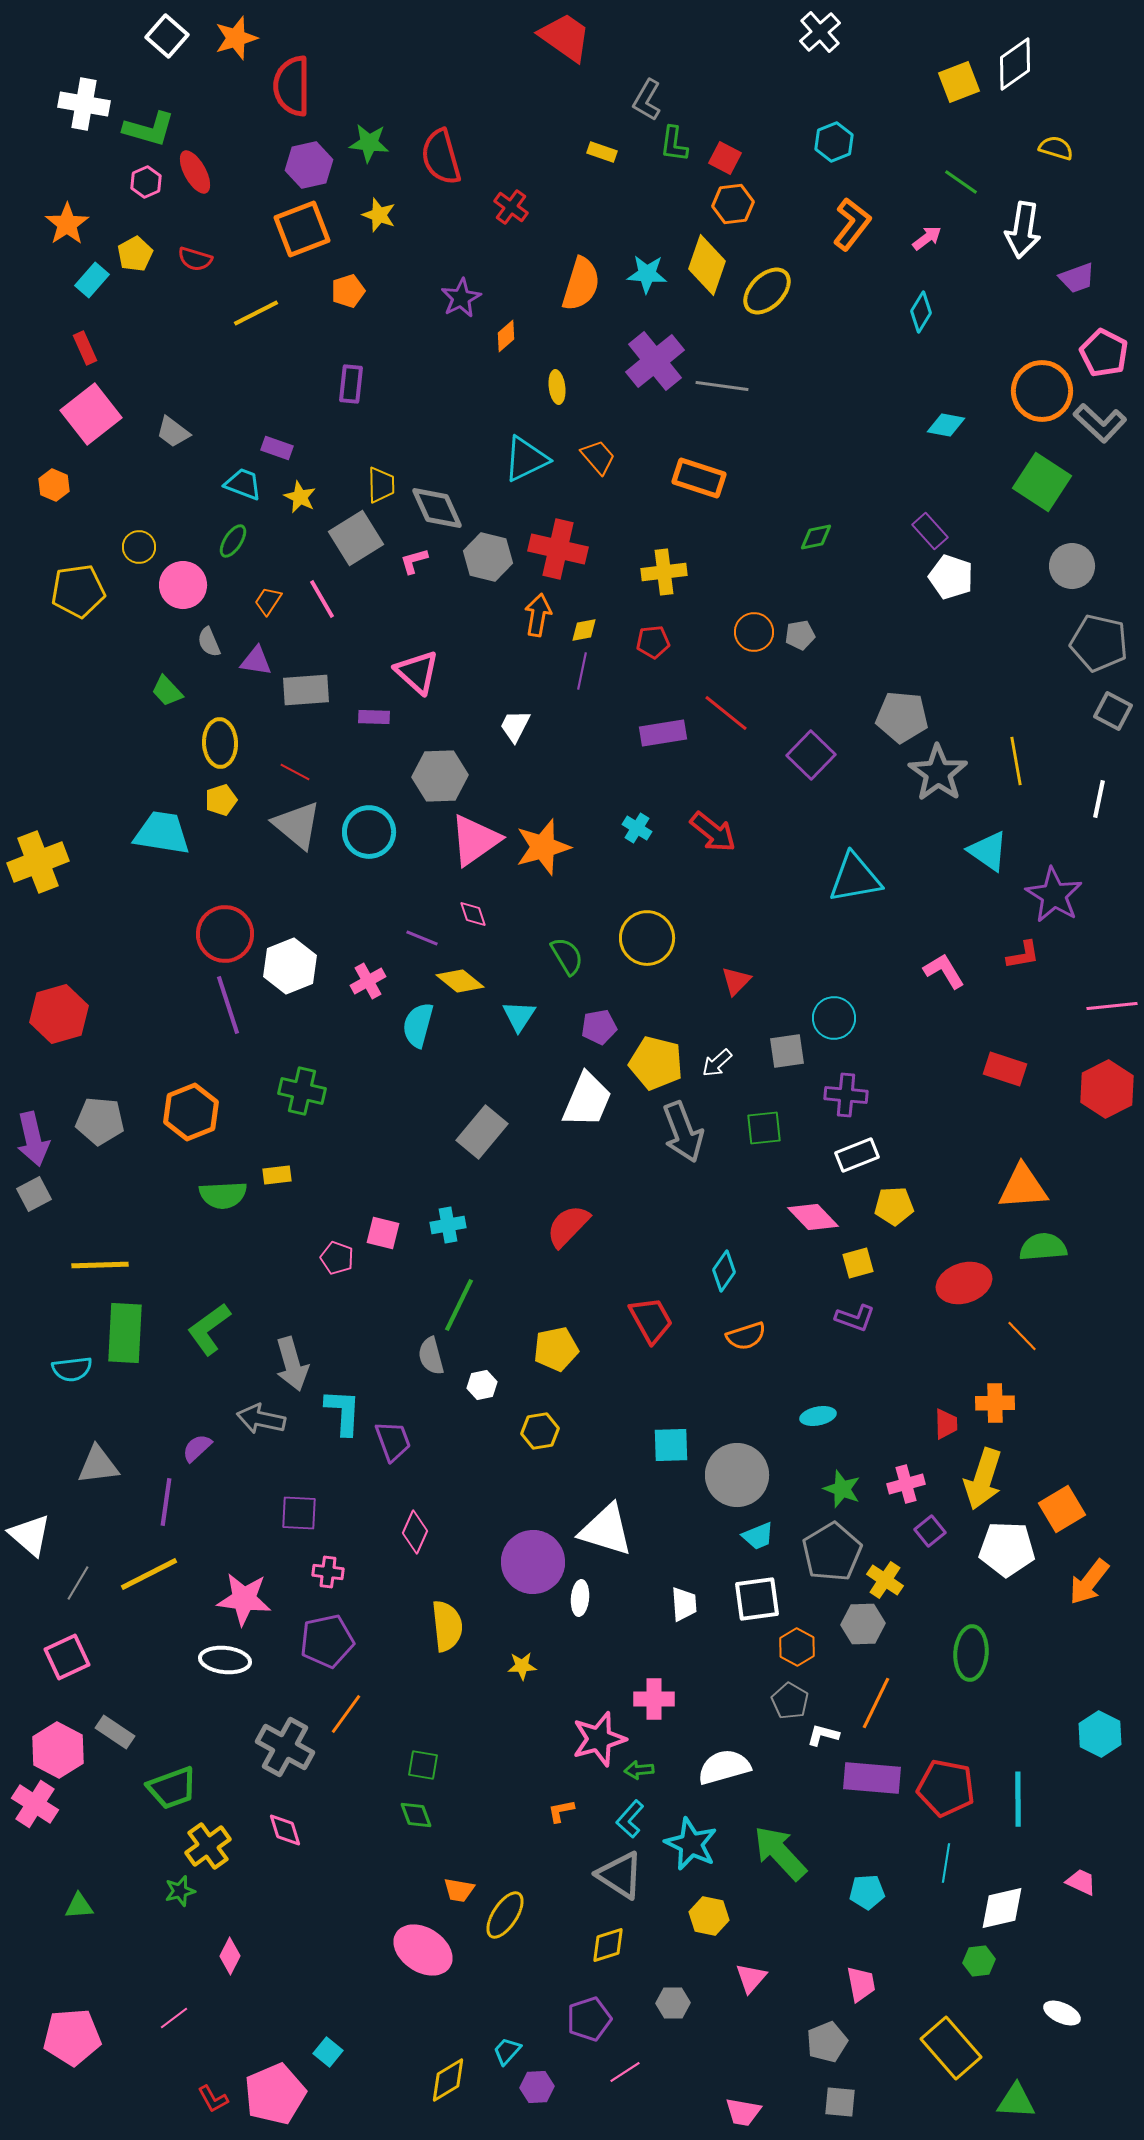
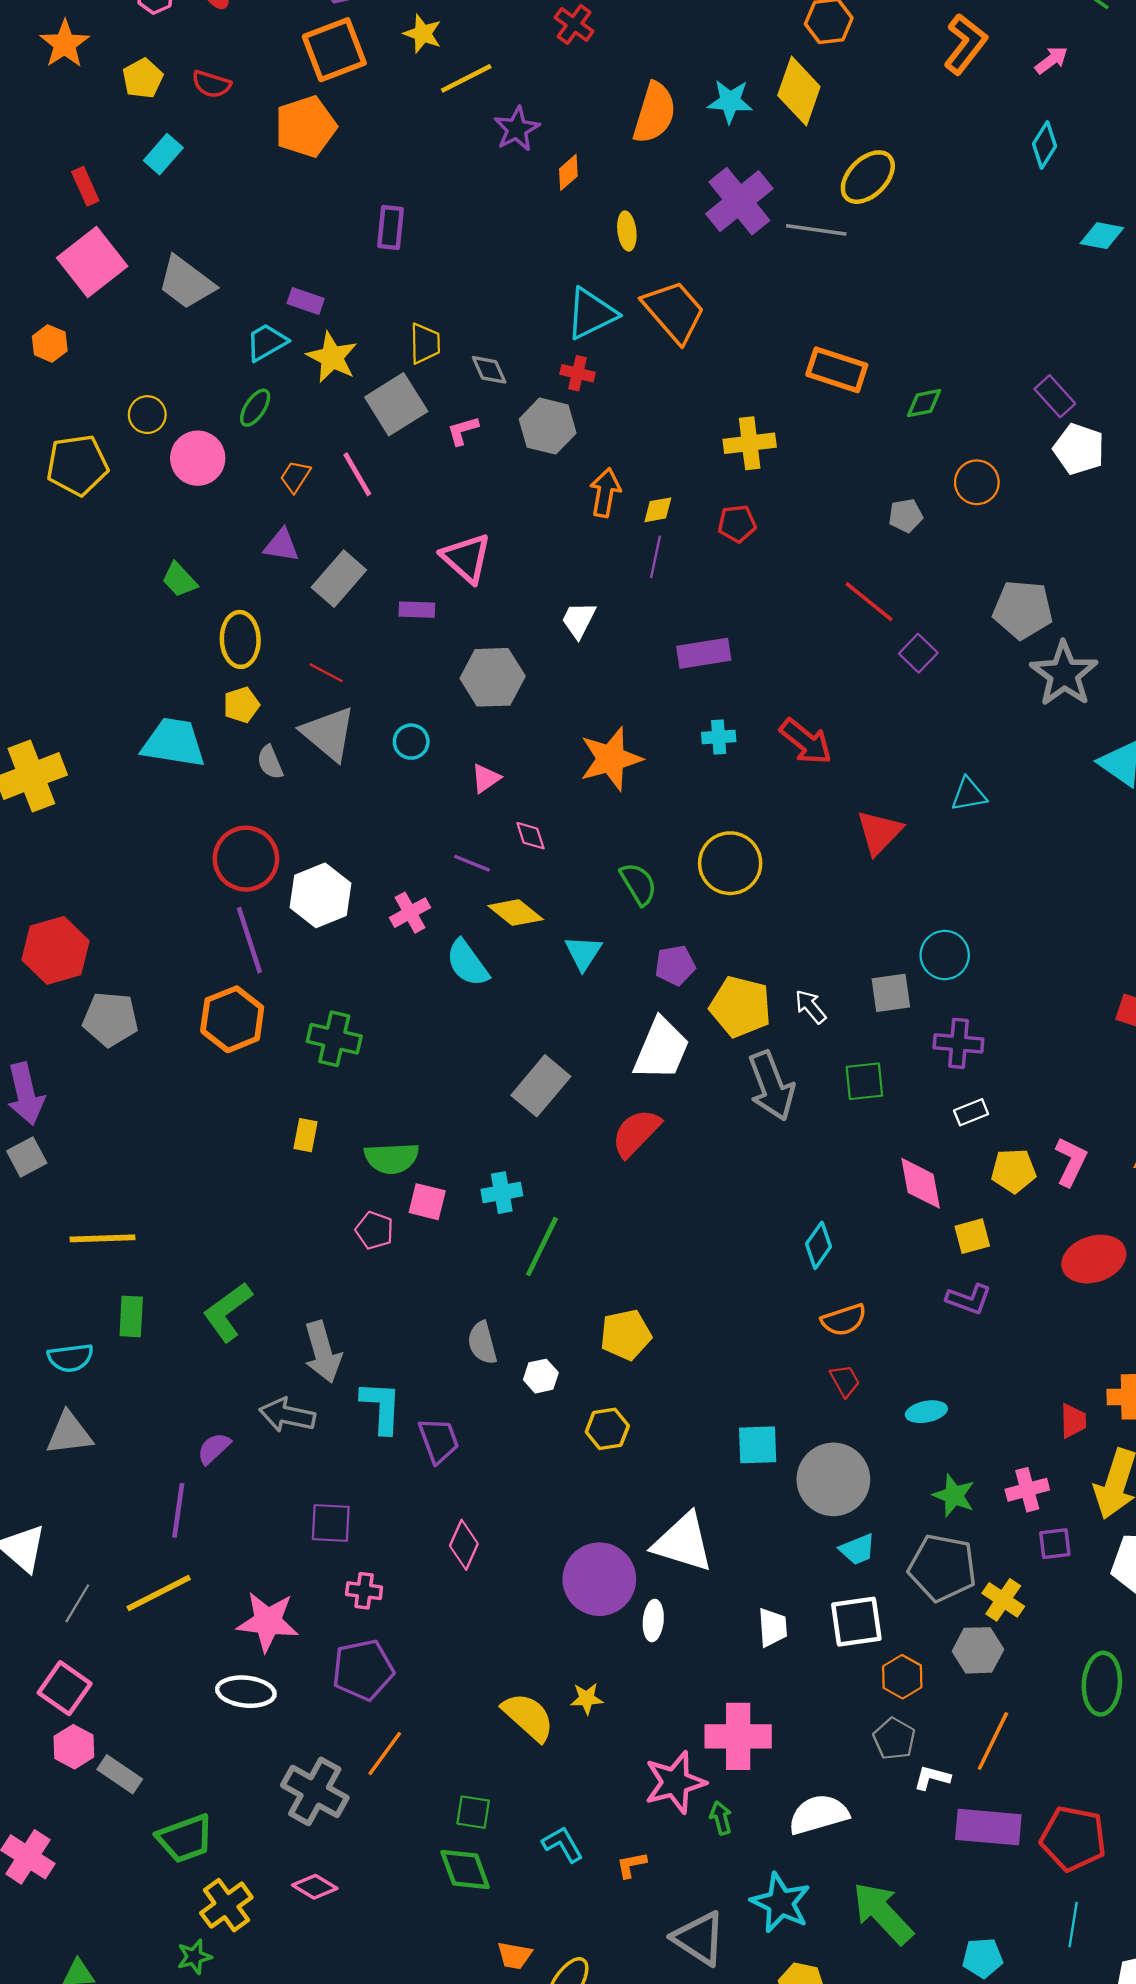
cyan rectangle: (92, 280) -> (163, 154), moved
orange pentagon: (348, 291) -> (306, 127), moved, size x1.6
yellow ellipse: (767, 291) -> (868, 177), moved
yellow line: (256, 313) -> (466, 78), moved
cyan diamond: (946, 425) -> (1102, 236), moved
gray trapezoid: (173, 432) -> (186, 283), size x1.5
orange trapezoid: (598, 457) -> (674, 311), size x1.6
orange rectangle: (699, 478) -> (837, 370), moved
cyan trapezoid: (243, 484) -> (267, 342), turned -51
yellow star: (300, 497) -> (332, 357), size x1.4
gray diamond: (437, 508) -> (489, 370), size x0.6
red cross: (558, 549) -> (578, 373), moved, size x0.5
orange circle: (754, 632) -> (977, 482), moved
gray semicircle: (209, 642) -> (270, 762), moved
gray rectangle: (306, 690) -> (339, 579), turned -45
red line: (726, 713) -> (869, 602), moved
purple rectangle: (663, 733) -> (704, 653), moved
purple square: (811, 755) -> (918, 653), size x0.7
cyan cross: (637, 828) -> (719, 737), turned -36
cyan circle: (369, 832) -> (411, 742), size x0.6
pink triangle: (475, 840) -> (486, 778), moved, size x0.5
cyan triangle: (855, 878) -> (969, 794), size x0.6
pink L-shape: (944, 971) -> (1071, 1162), moved, turned 57
red triangle: (736, 981) -> (879, 832), moved, size x1.4
cyan semicircle: (418, 1025) -> (467, 963), turned -51
white arrow: (717, 1063) -> (810, 1007), turned 92
orange hexagon: (191, 1112) -> (232, 1019), moved
gray pentagon: (100, 1121) -> (111, 1019), moved
white rectangle: (857, 1155) -> (971, 1112), size x0.7
yellow rectangle: (277, 1175) -> (306, 1135), turned -72
green semicircle: (223, 1195) -> (392, 1158), moved
pink diamond: (813, 1217) -> (921, 1183), turned 33
red semicircle: (568, 1226) -> (636, 1133), moved
green line: (459, 1305) -> (542, 1246), moved
red trapezoid: (651, 1320) -> (845, 1381), moved, size x0.6
green rectangle: (125, 1333) -> (131, 1316), size x0.6
gray triangle: (98, 1465) -> (69, 1433), moved
purple square: (930, 1531) -> (1055, 1544), turned 32
gray pentagon: (832, 1552) -> (942, 1568), turned -30
yellow semicircle: (447, 1626) -> (528, 1717), moved, turned -42
pink square: (67, 1657) -> (65, 1688), turned -30
pink cross: (654, 1699) -> (738, 1736), size x1.4
pink hexagon: (58, 1750) -> (74, 1747), moved, size x0.7
green arrow: (639, 1770) -> (721, 1818), turned 80
green diamond: (416, 1815) -> (465, 1869), size x1.4
cyan L-shape: (630, 1819) -> (563, 1844), moved, turned 108
pink diamond: (285, 1830) -> (315, 1887), turned -42

